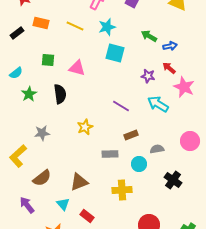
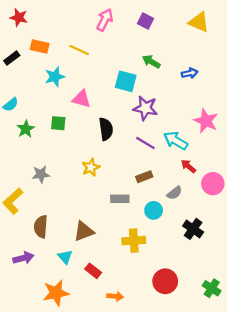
cyan star: (107, 27) -> (55, 77), moved
green arrow: (149, 36) -> (151, 62), moved
green square: (48, 60) -> (58, 123), moved
red arrow: (169, 68) -> (188, 166), moved
purple star: (148, 76) -> (145, 108), moved, size x1.5
black semicircle: (60, 94) -> (106, 129), moved
purple line: (121, 106) -> (145, 143), moved
gray semicircle: (157, 149) -> (174, 193), turned 152
brown semicircle: (42, 178) -> (41, 227), turned 132
purple arrow: (27, 205) -> (23, 258), turned 114

